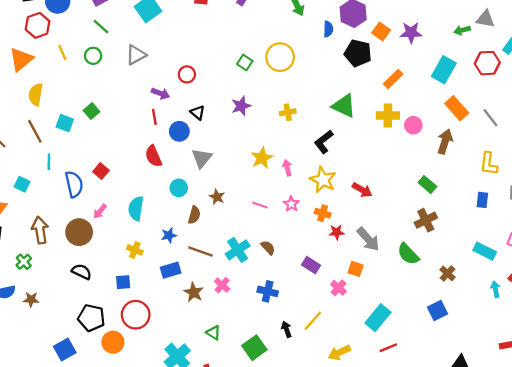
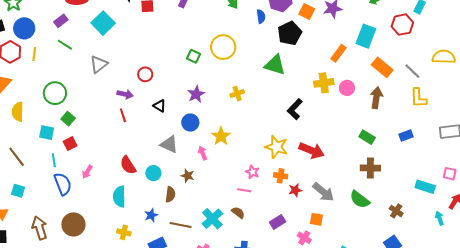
yellow line: (62, 52) -> (34, 54), moved, turned 40
black pentagon: (358, 53) -> (290, 33), turned -30
green circle: (93, 56) -> (55, 93), moved, size x1.5
orange rectangle: (393, 79) -> (339, 53), moved
green triangle: (344, 106) -> (275, 65), moved
brown line: (35, 131) -> (17, 157), moved
blue circle: (179, 131) -> (190, 123), moved
black L-shape: (324, 142) -> (295, 109), moved
red semicircle: (153, 156) -> (128, 165), moved
gray triangle: (202, 158) -> (169, 144), turned -36
cyan line: (49, 162) -> (54, 160), moved
yellow L-shape: (489, 164) -> (418, 98), moved
pink arrow: (287, 168) -> (203, 153), moved
red square: (101, 171) -> (70, 144), moved, turned 32
red arrow: (362, 190) -> (312, 150), size x1.4
blue rectangle: (482, 200) -> (406, 135), moved, turned 72
pink line: (260, 205) -> (244, 190), moved
pink arrow: (100, 211) -> (87, 172), moved
brown cross: (426, 220) -> (370, 168), turned 36
purple rectangle: (311, 265) -> (278, 222), turned -56

